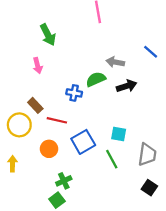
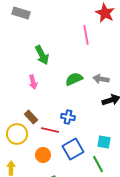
green semicircle: (96, 79) -> (74, 79), moved
blue cross: (74, 93) -> (68, 117), moved

